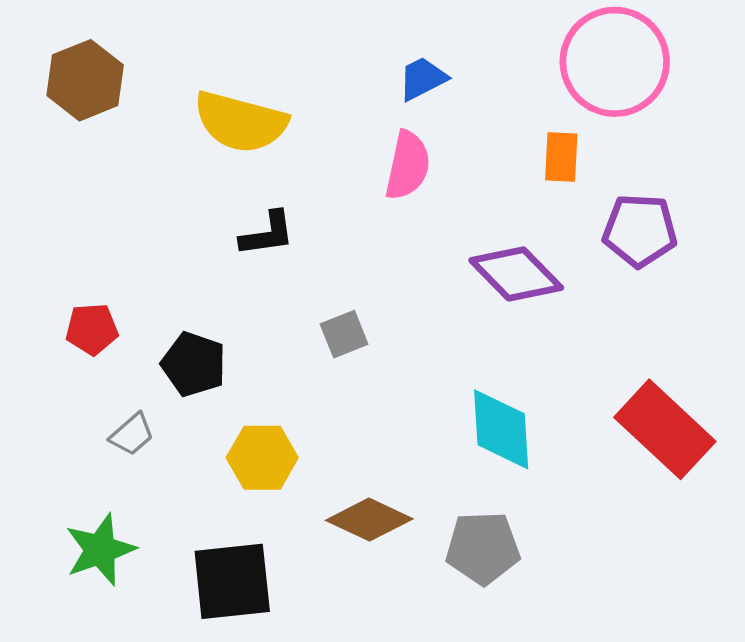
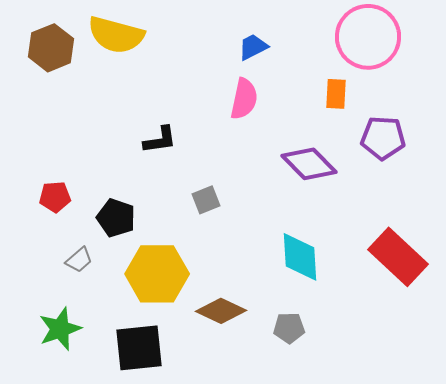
yellow semicircle: (241, 122) -> (116, 35), moved
yellow hexagon: (262, 458) -> (157, 274), size x1.5
gray pentagon: (483, 548) -> (289, 328), size x0.7

